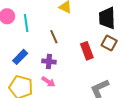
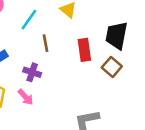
cyan line: (26, 23) -> (29, 20), moved, turned 30
red rectangle: (87, 51) -> (84, 50), moved

